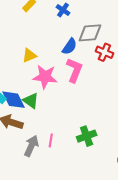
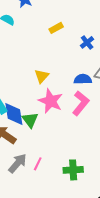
blue semicircle: (69, 46) -> (83, 79), turned -144
yellow triangle: (29, 55) -> (42, 76), turned -42

